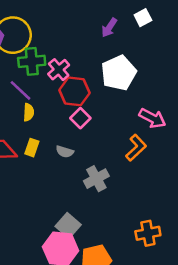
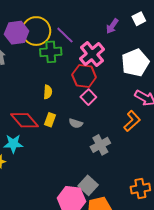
pink cross: (59, 70) -> (92, 54), moved, size x1.4
white pentagon: (119, 73) -> (135, 63), moved
purple line: (21, 90) -> (65, 35), moved
gray square: (68, 225) -> (88, 185), moved

